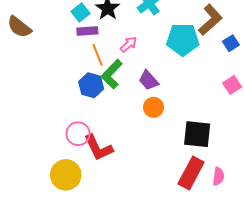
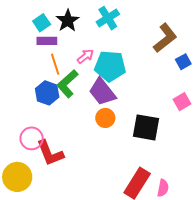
cyan pentagon: (183, 40) -> (110, 66), moved
purple trapezoid: (148, 80) -> (102, 92), size x1.4
black square: (197, 134) -> (146, 127), moved

